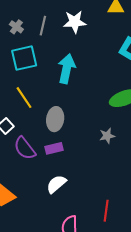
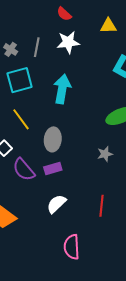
red line: (106, 211) -> (101, 206), moved

